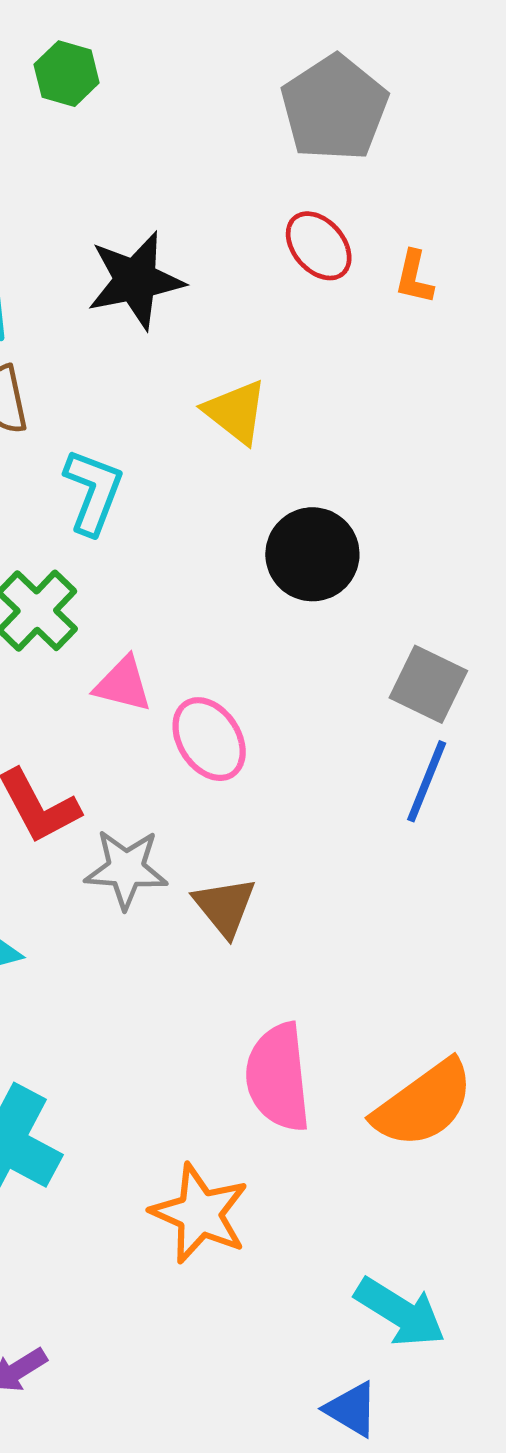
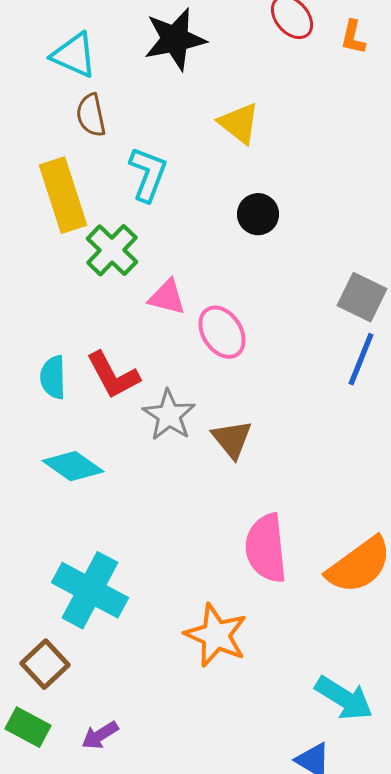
black circle: (312, 554) -> (258, 214), moved, size x0.7
gray star: (126, 869) -> (169, 415), turned 30

